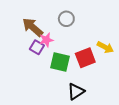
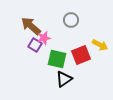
gray circle: (66, 19) -> (71, 20), moved
black triangle: (76, 91) -> (64, 79), moved

